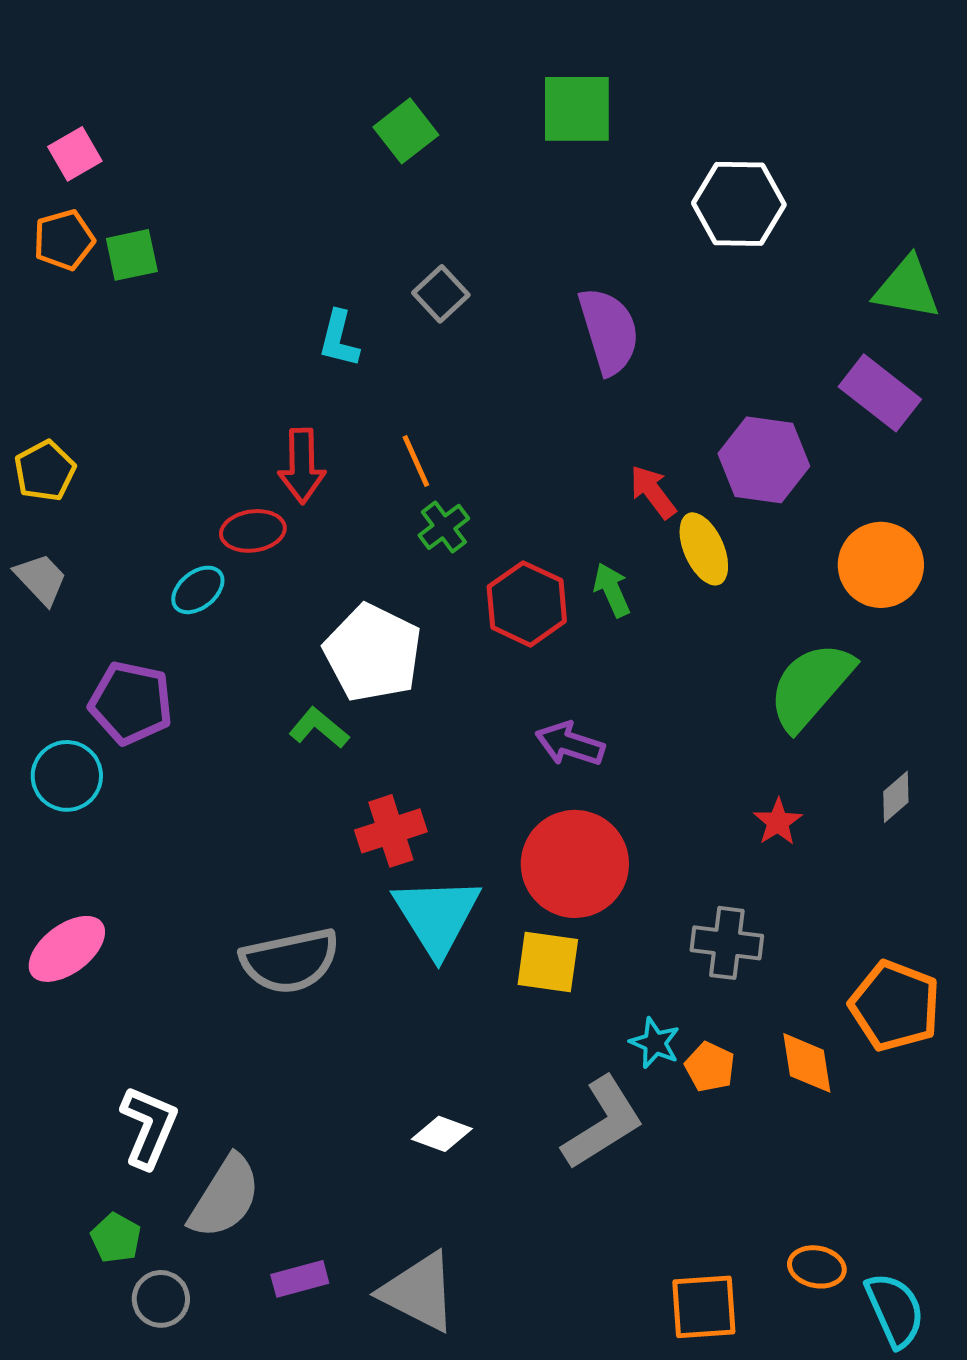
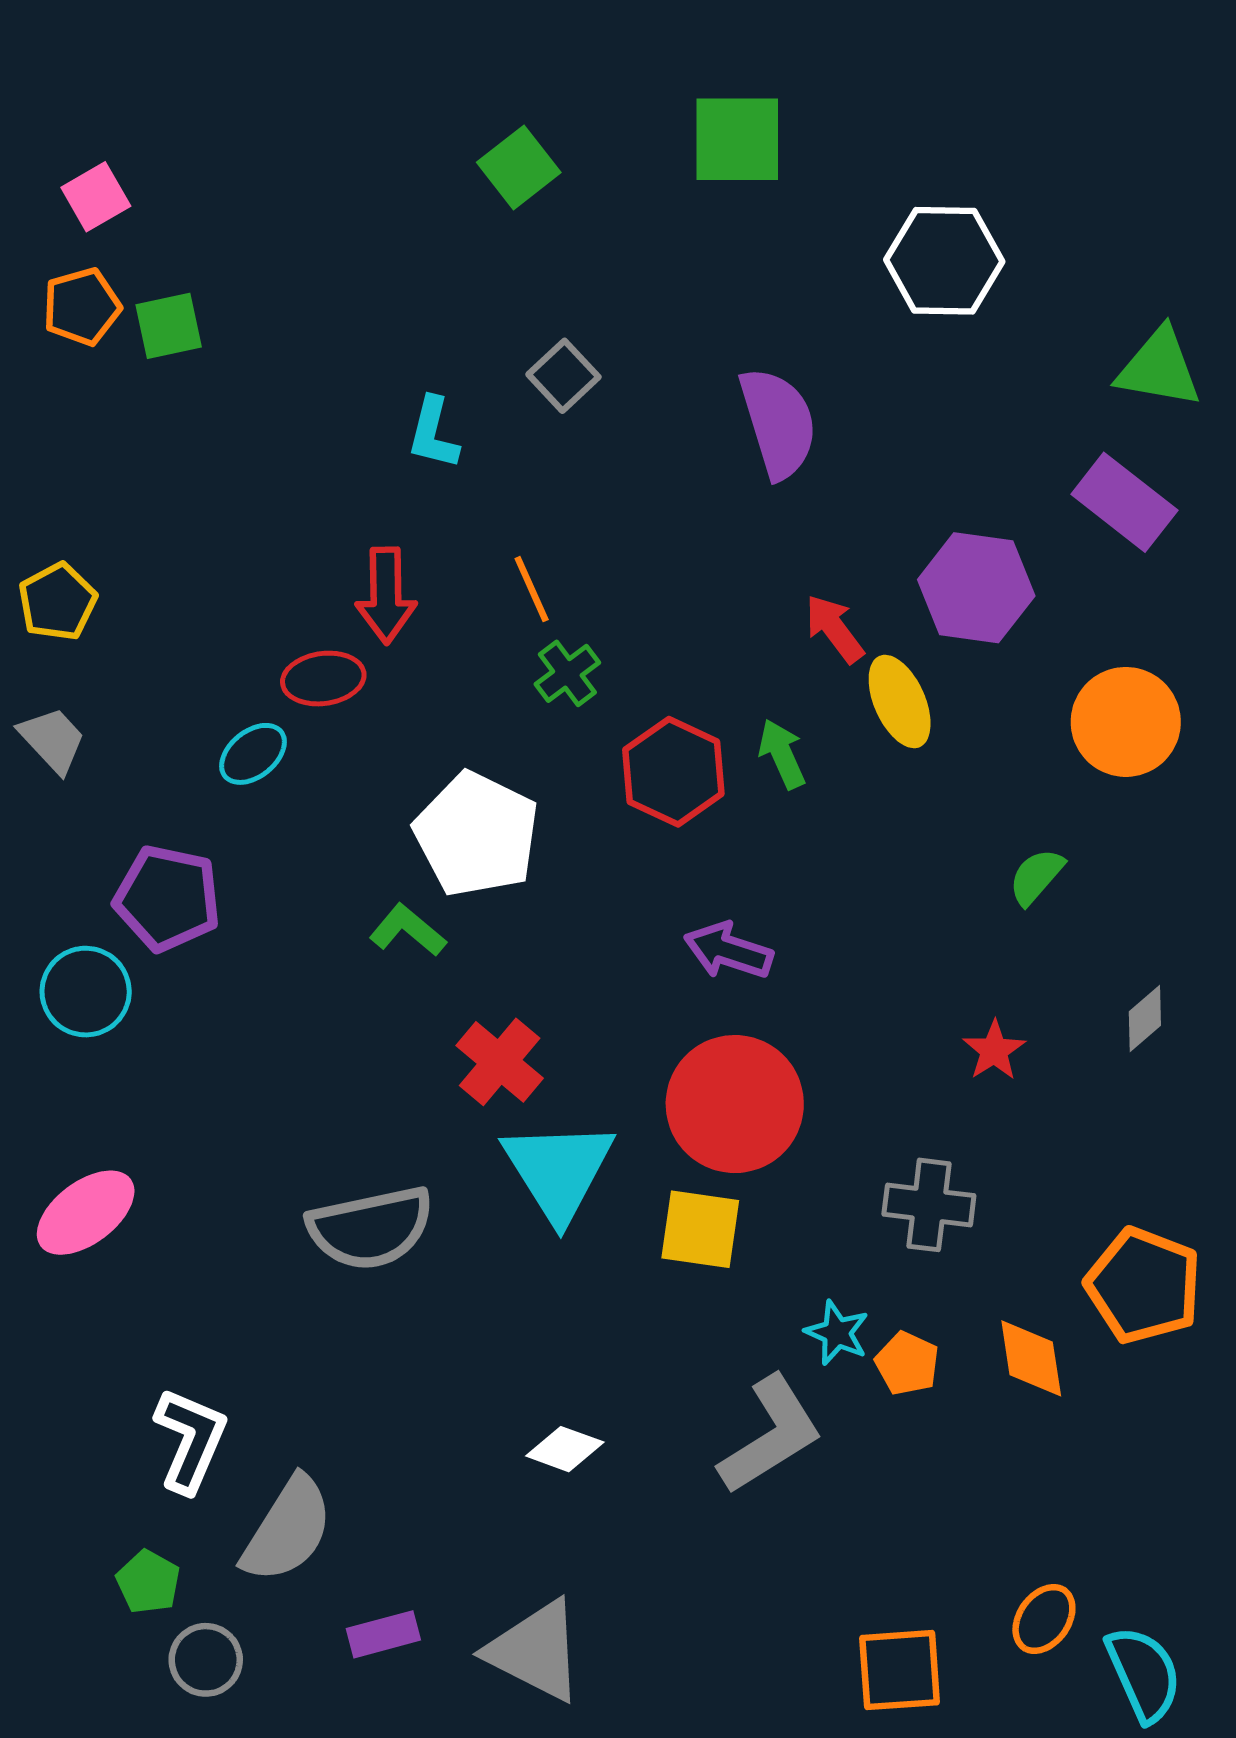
green semicircle: (811, 686) -> (1036, 877), size x0.5
red cross: (391, 831) -> (500, 1062), turned -32
orange ellipse: (817, 1267) -> (1044, 1619), turned -66

